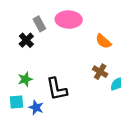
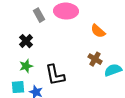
black cross: (26, 40) -> (26, 41), moved

